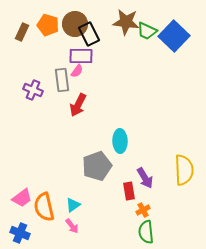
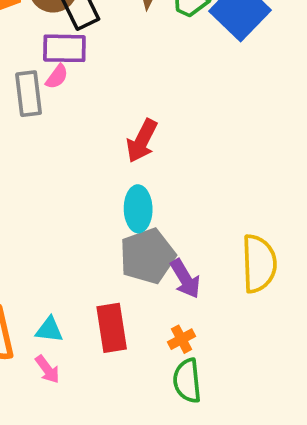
red arrow: (78, 105) -> (142, 141), moved
gray pentagon: (97, 166) -> (148, 256), moved
red rectangle: (129, 191) -> (112, 328), moved, size x1.4
cyan triangle: (73, 205) -> (49, 330), turned 42

